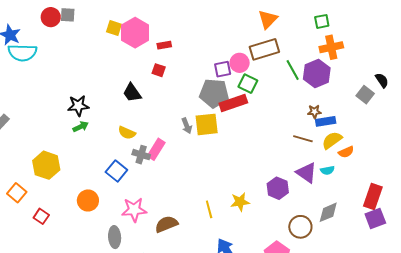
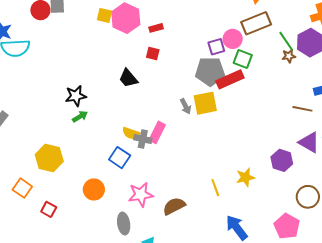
brown star: (314, 112) -> (289, 56), moved
yellow semicircle: (127, 133) -> (131, 133), moved

